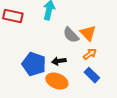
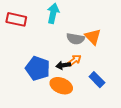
gray semicircle: (71, 35) -> (76, 39), turned -36
orange arrow: (90, 54) -> (75, 60), moved

